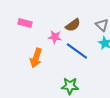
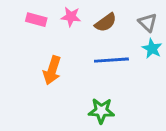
pink star: (55, 37) -> (71, 17), moved
blue line: (77, 51) -> (111, 60), turned -40

